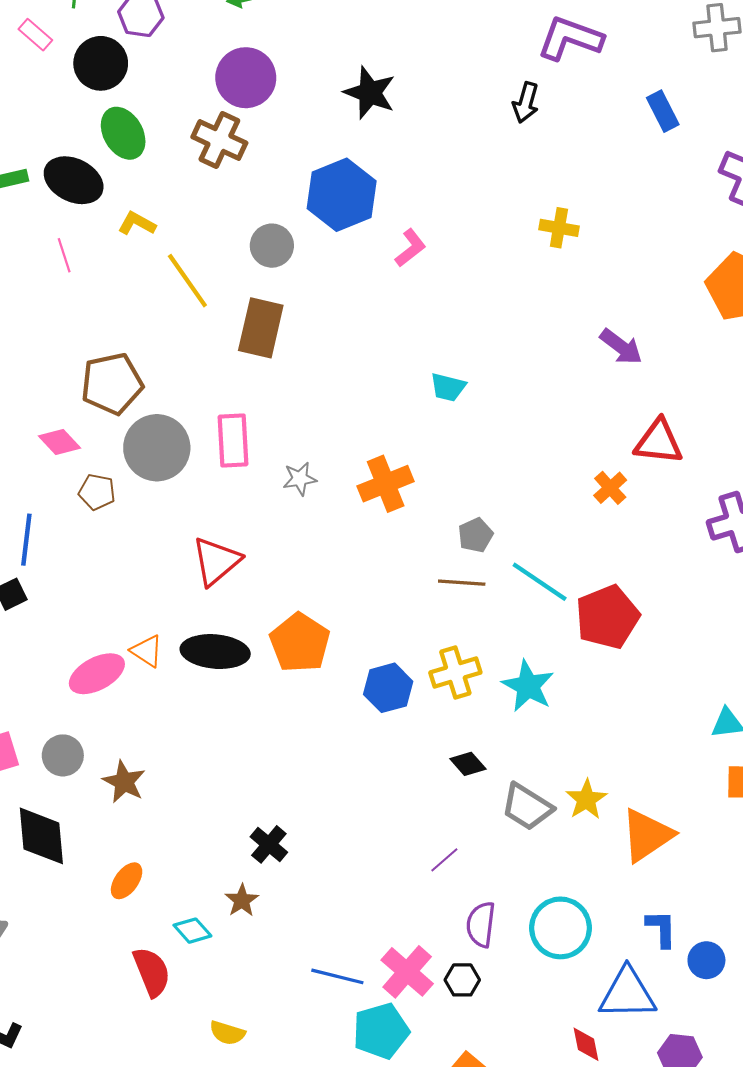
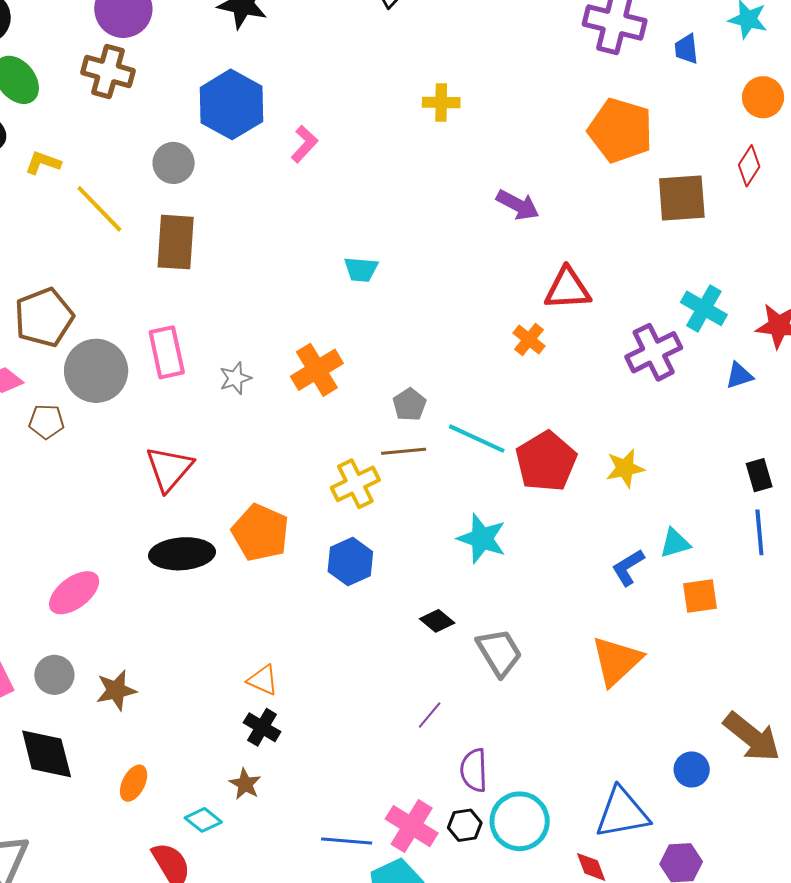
orange triangle: (147, 651) -> (263, 680), moved
yellow cross: (455, 673) -> (355, 484), moved
brown star: (124, 782) -> (116, 690), turned -30
yellow star: (586, 799) -> (625, 468), moved, turned 30
gray trapezoid: (527, 807) -> (499, 652), turned -144
cyan circle: (560, 928) -> (520, 821), moved
blue L-shape: (661, 929) -> (628, 567), moved, turned -111

